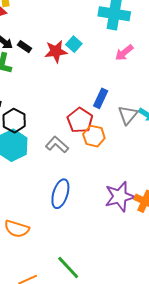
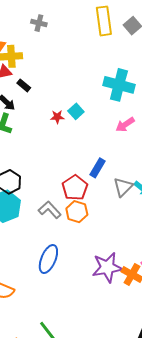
black rectangle: (25, 47) -> (24, 85), moved
red star: (56, 51) -> (57, 117), size x0.6
orange hexagon: (94, 136) -> (77, 212), moved

